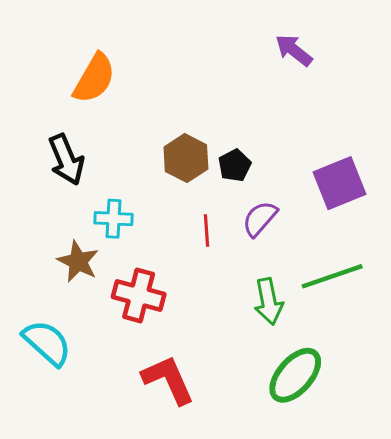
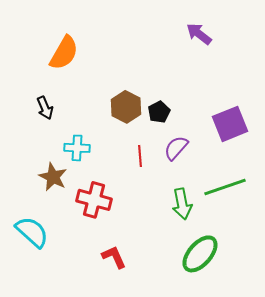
black arrow: (66, 160) -> (45, 108), size x0.7
red L-shape: (168, 380) -> (114, 257), size x0.7

